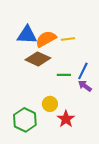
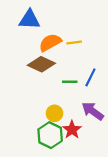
blue triangle: (27, 35) -> (29, 20), moved
purple arrow: (85, 86) -> (93, 111), moved, size x1.5
green hexagon: (25, 120) -> (50, 135), moved

